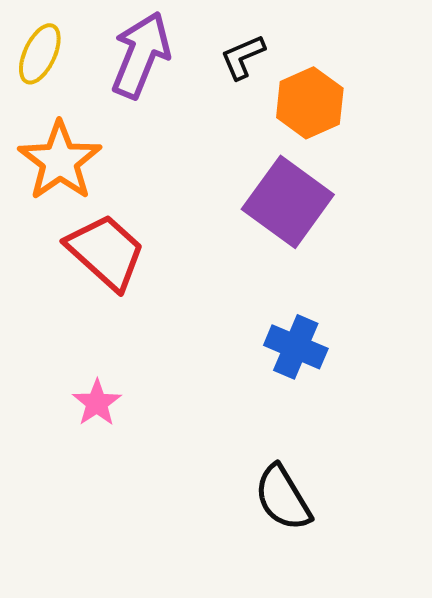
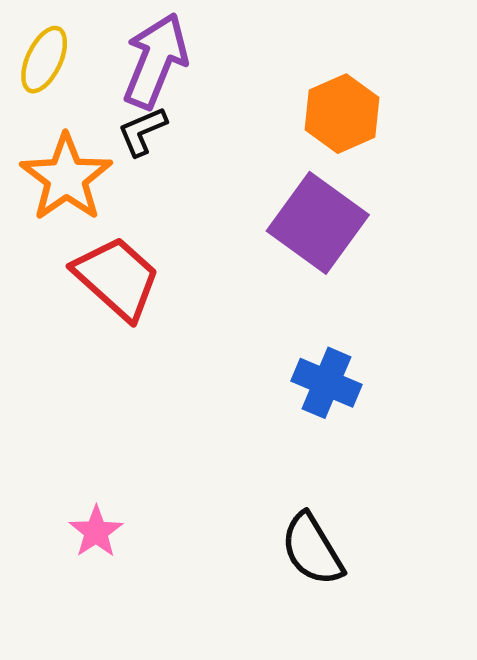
black L-shape: (243, 57) -> (142, 131), moved
pink star: (97, 403) -> (96, 532), moved

